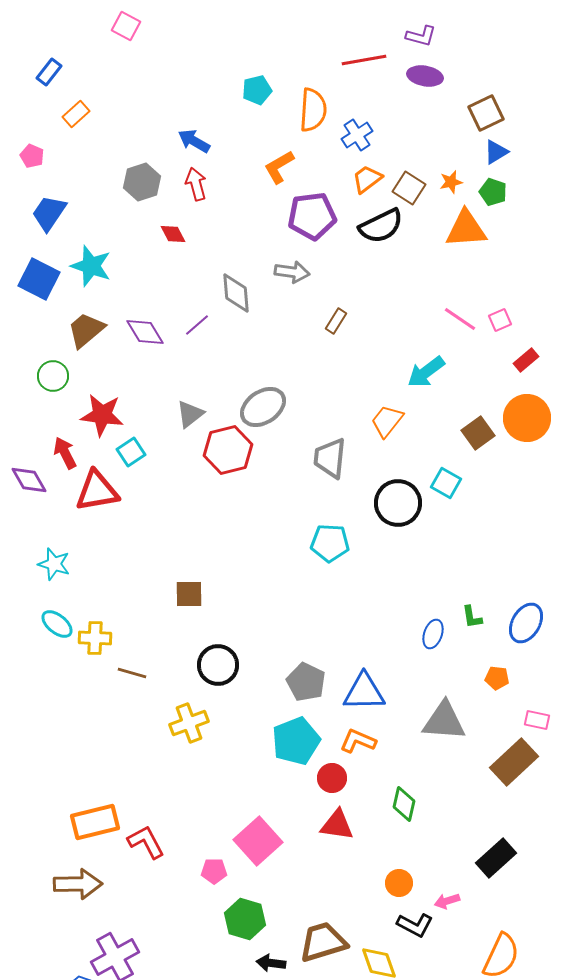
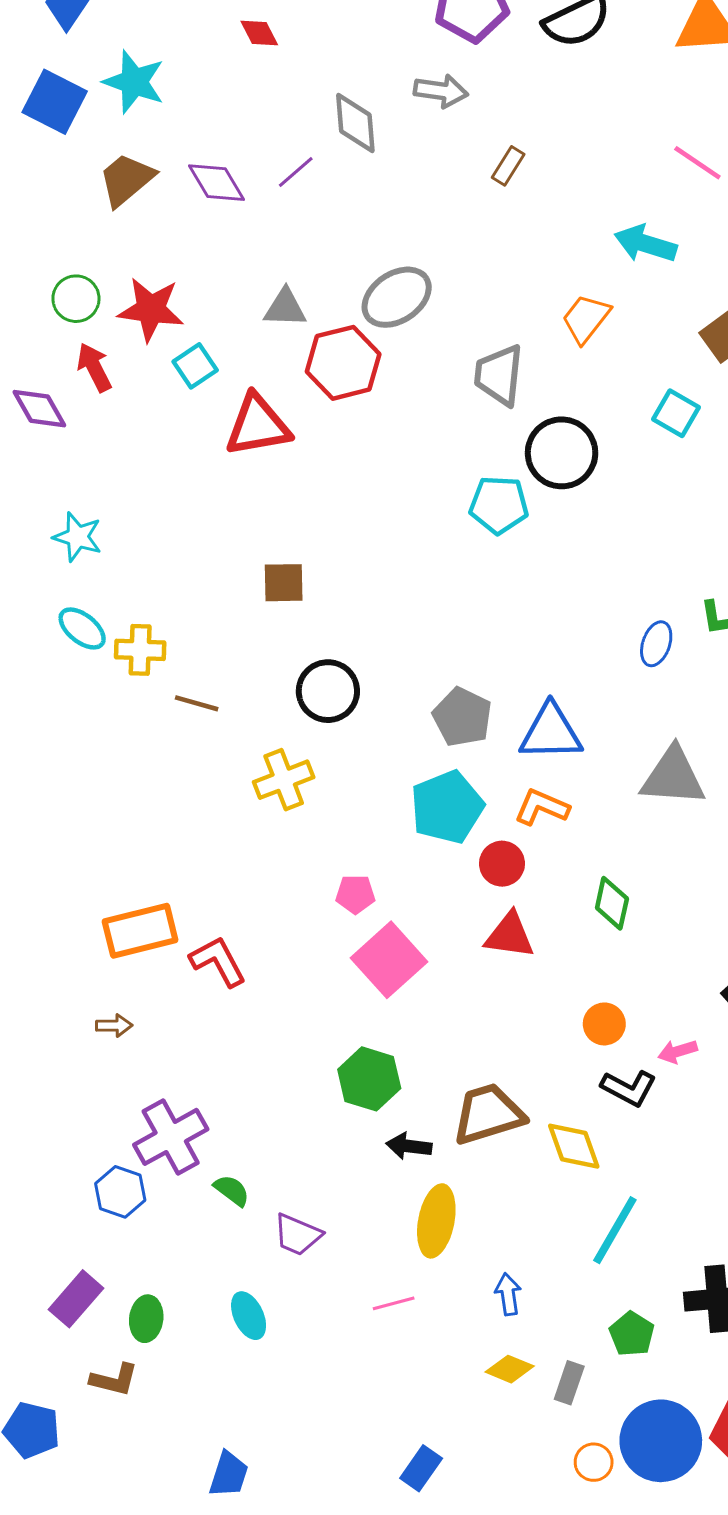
cyan arrow: (426, 372) -> (646, 244), turned 54
green circle: (53, 376) -> (76, 299), moved
gray triangle: (190, 414) -> (285, 308), turned 40
red triangle: (97, 491) -> (258, 425), moved
black circle: (398, 503) -> (562, 453), moved
pink pentagon: (214, 871) -> (355, 894), moved
brown arrow: (78, 884) -> (114, 1025), size x0.5

